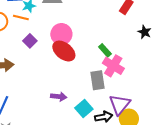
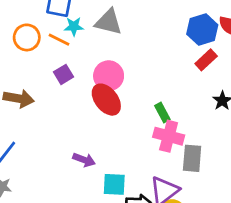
pink cross: (113, 66) -> (169, 136), turned -30
gray rectangle: (97, 80) -> (192, 158), moved
cyan square: (84, 108) -> (114, 184), turned 30

